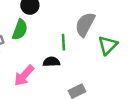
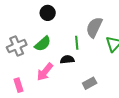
green semicircle: (20, 30) -> (43, 44), moved, turned 30

